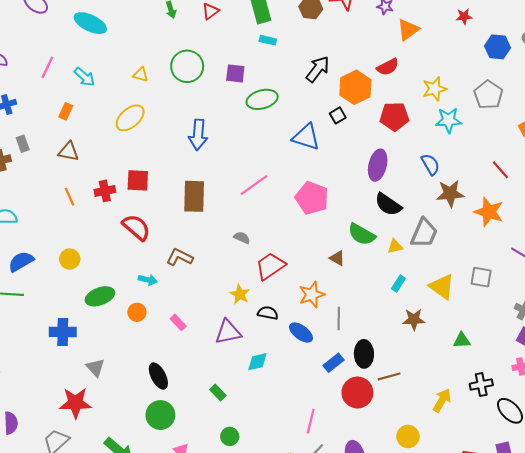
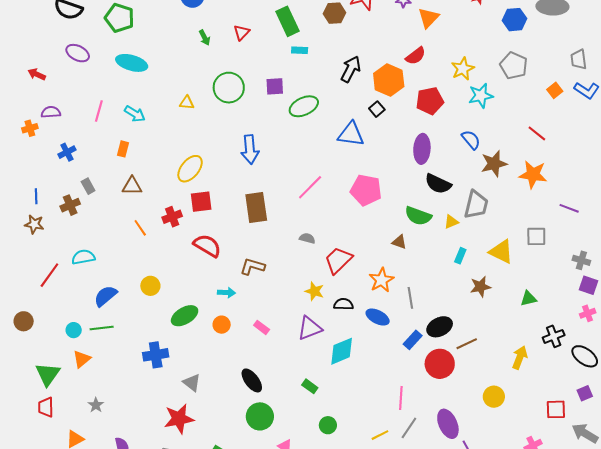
yellow ellipse: (130, 118) -> (190, 169), moved
black ellipse: (364, 354) -> (440, 327), turned 75
cyan diamond: (257, 362) -> (342, 351), size x1.4

